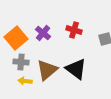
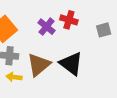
purple cross: (43, 33) -> (46, 27), moved

